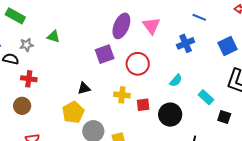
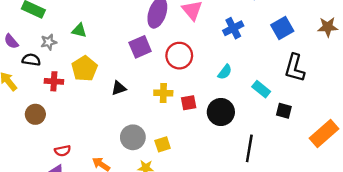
brown circle: (22, 106) -> (35, 114), moved
yellow pentagon: (73, 112) -> (84, 69), moved

